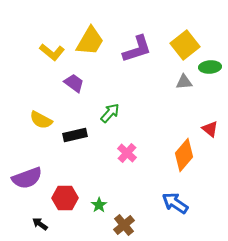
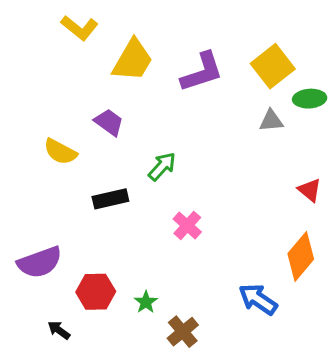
yellow L-shape: (52, 52) -> (80, 28), moved
yellow semicircle: (41, 120) -> (60, 152), moved
orange diamond: (184, 155) -> (301, 256), moved

